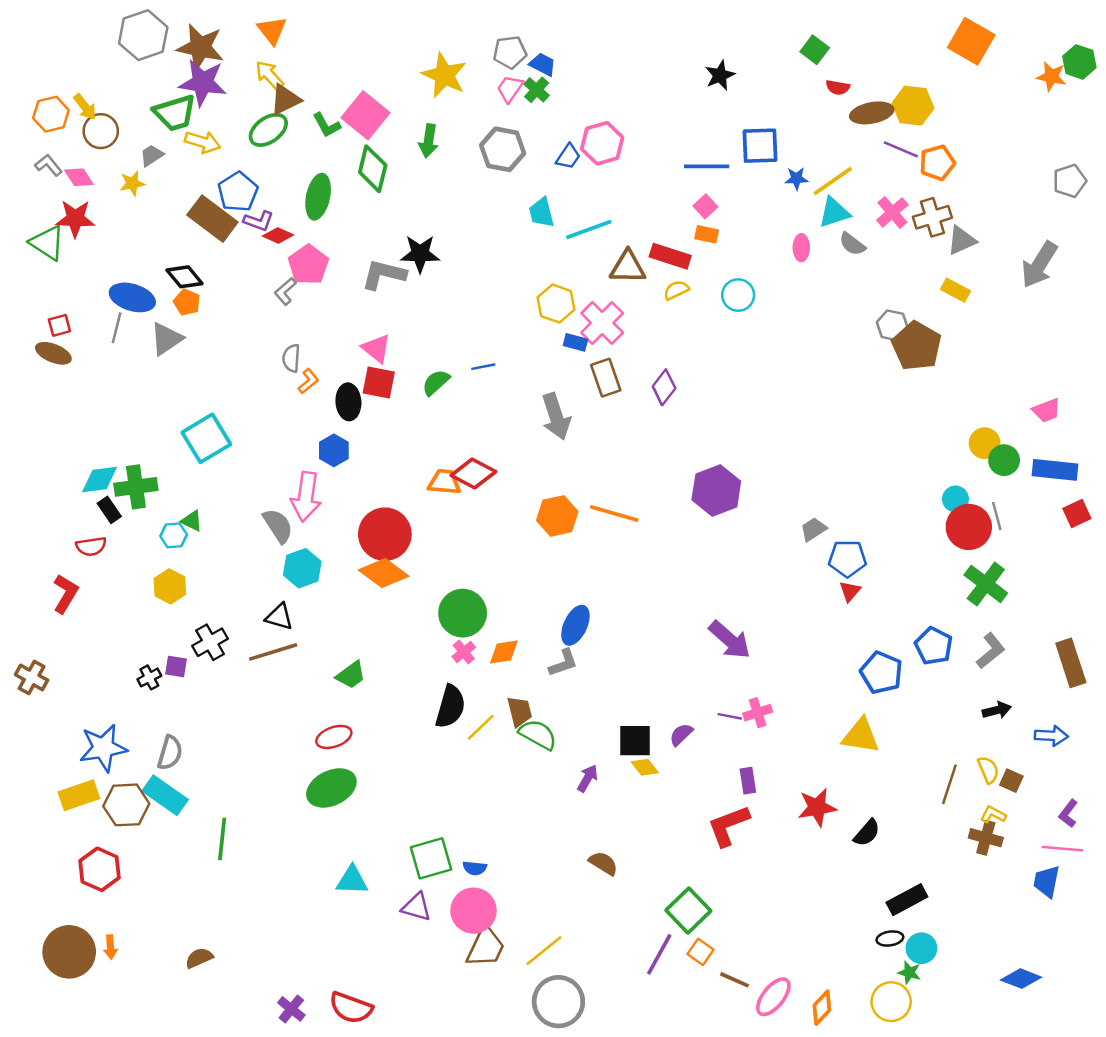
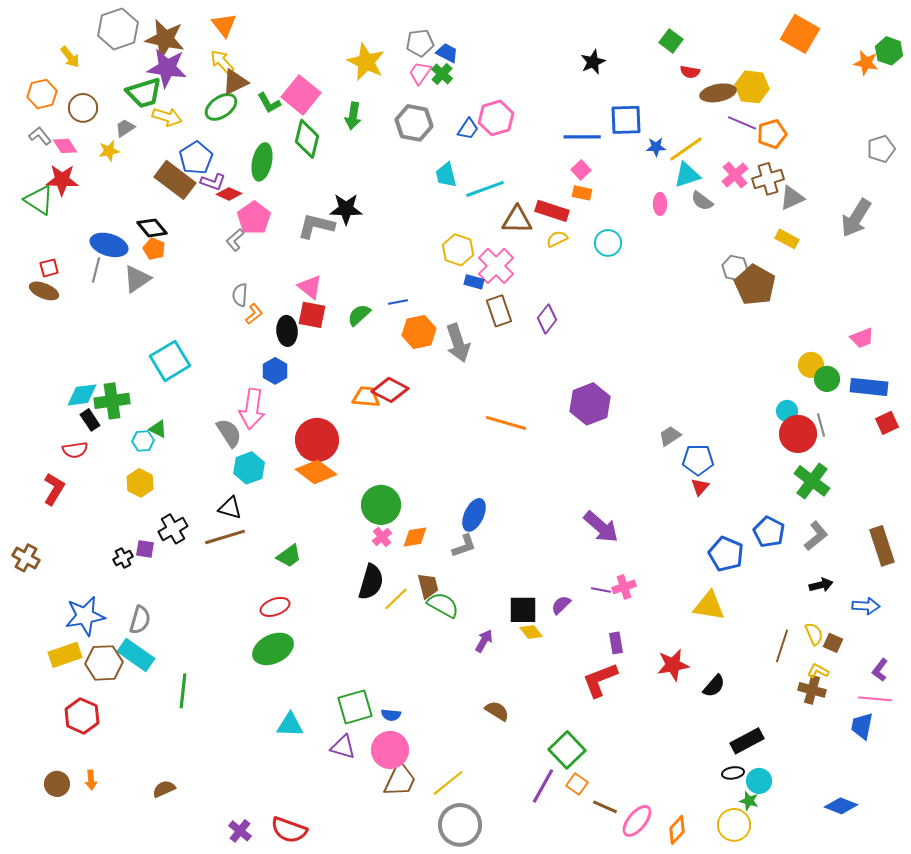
yellow arrow: (85, 107) -> (70, 57), moved
orange hexagon: (557, 516) -> (419, 332), moved
brown circle: (69, 952) -> (57, 784), size x0.6

